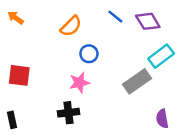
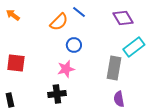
blue line: (115, 17) -> (79, 12), moved
gray rectangle: (137, 81) -> (114, 68), turned -45
purple semicircle: (162, 119) -> (119, 99), moved

